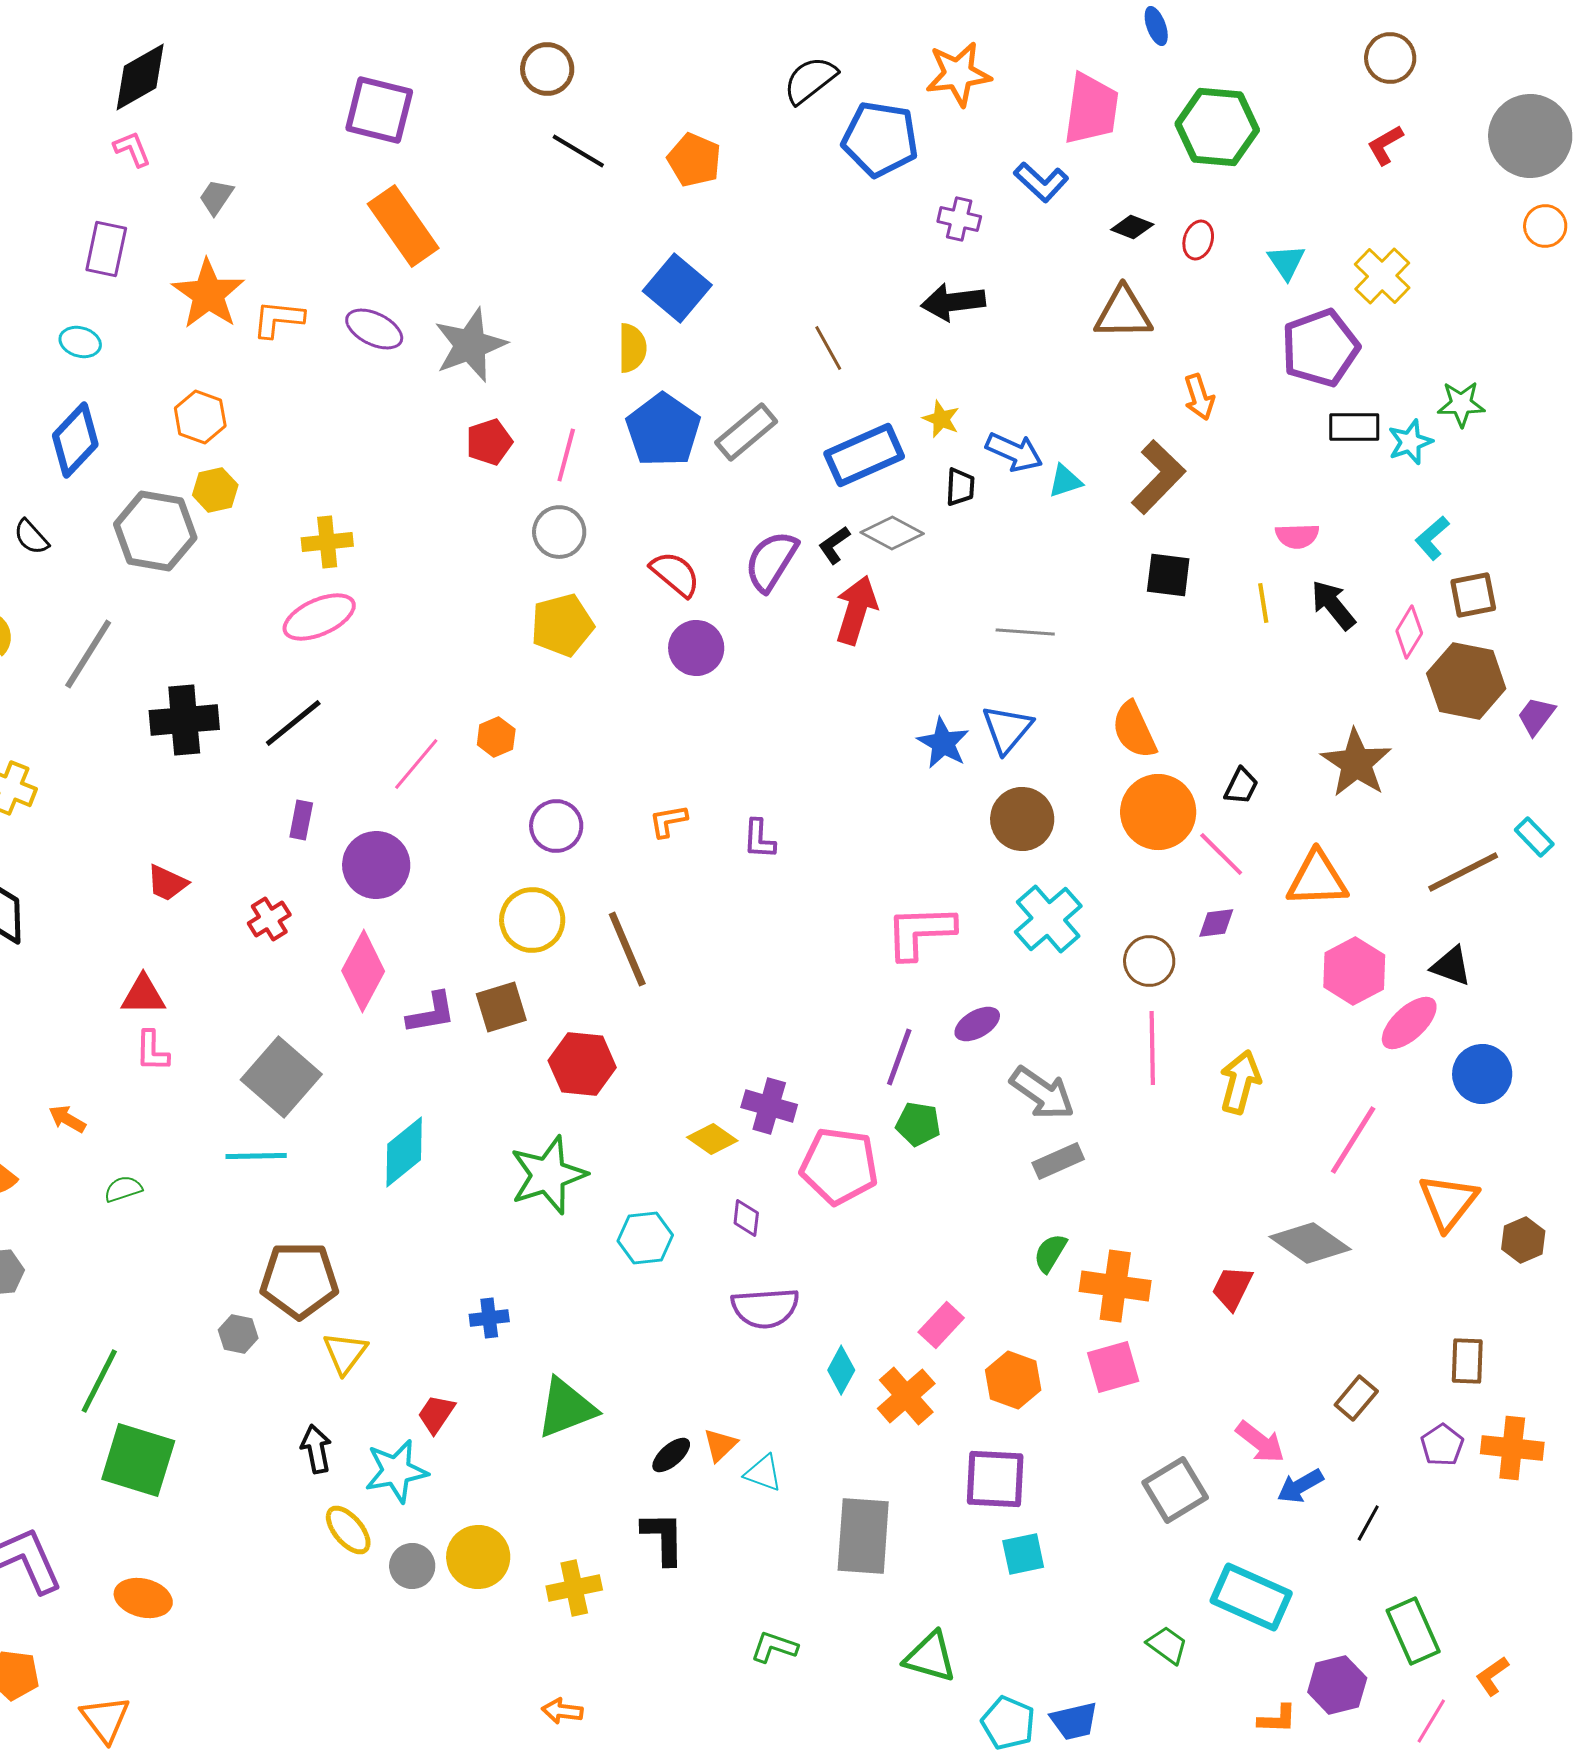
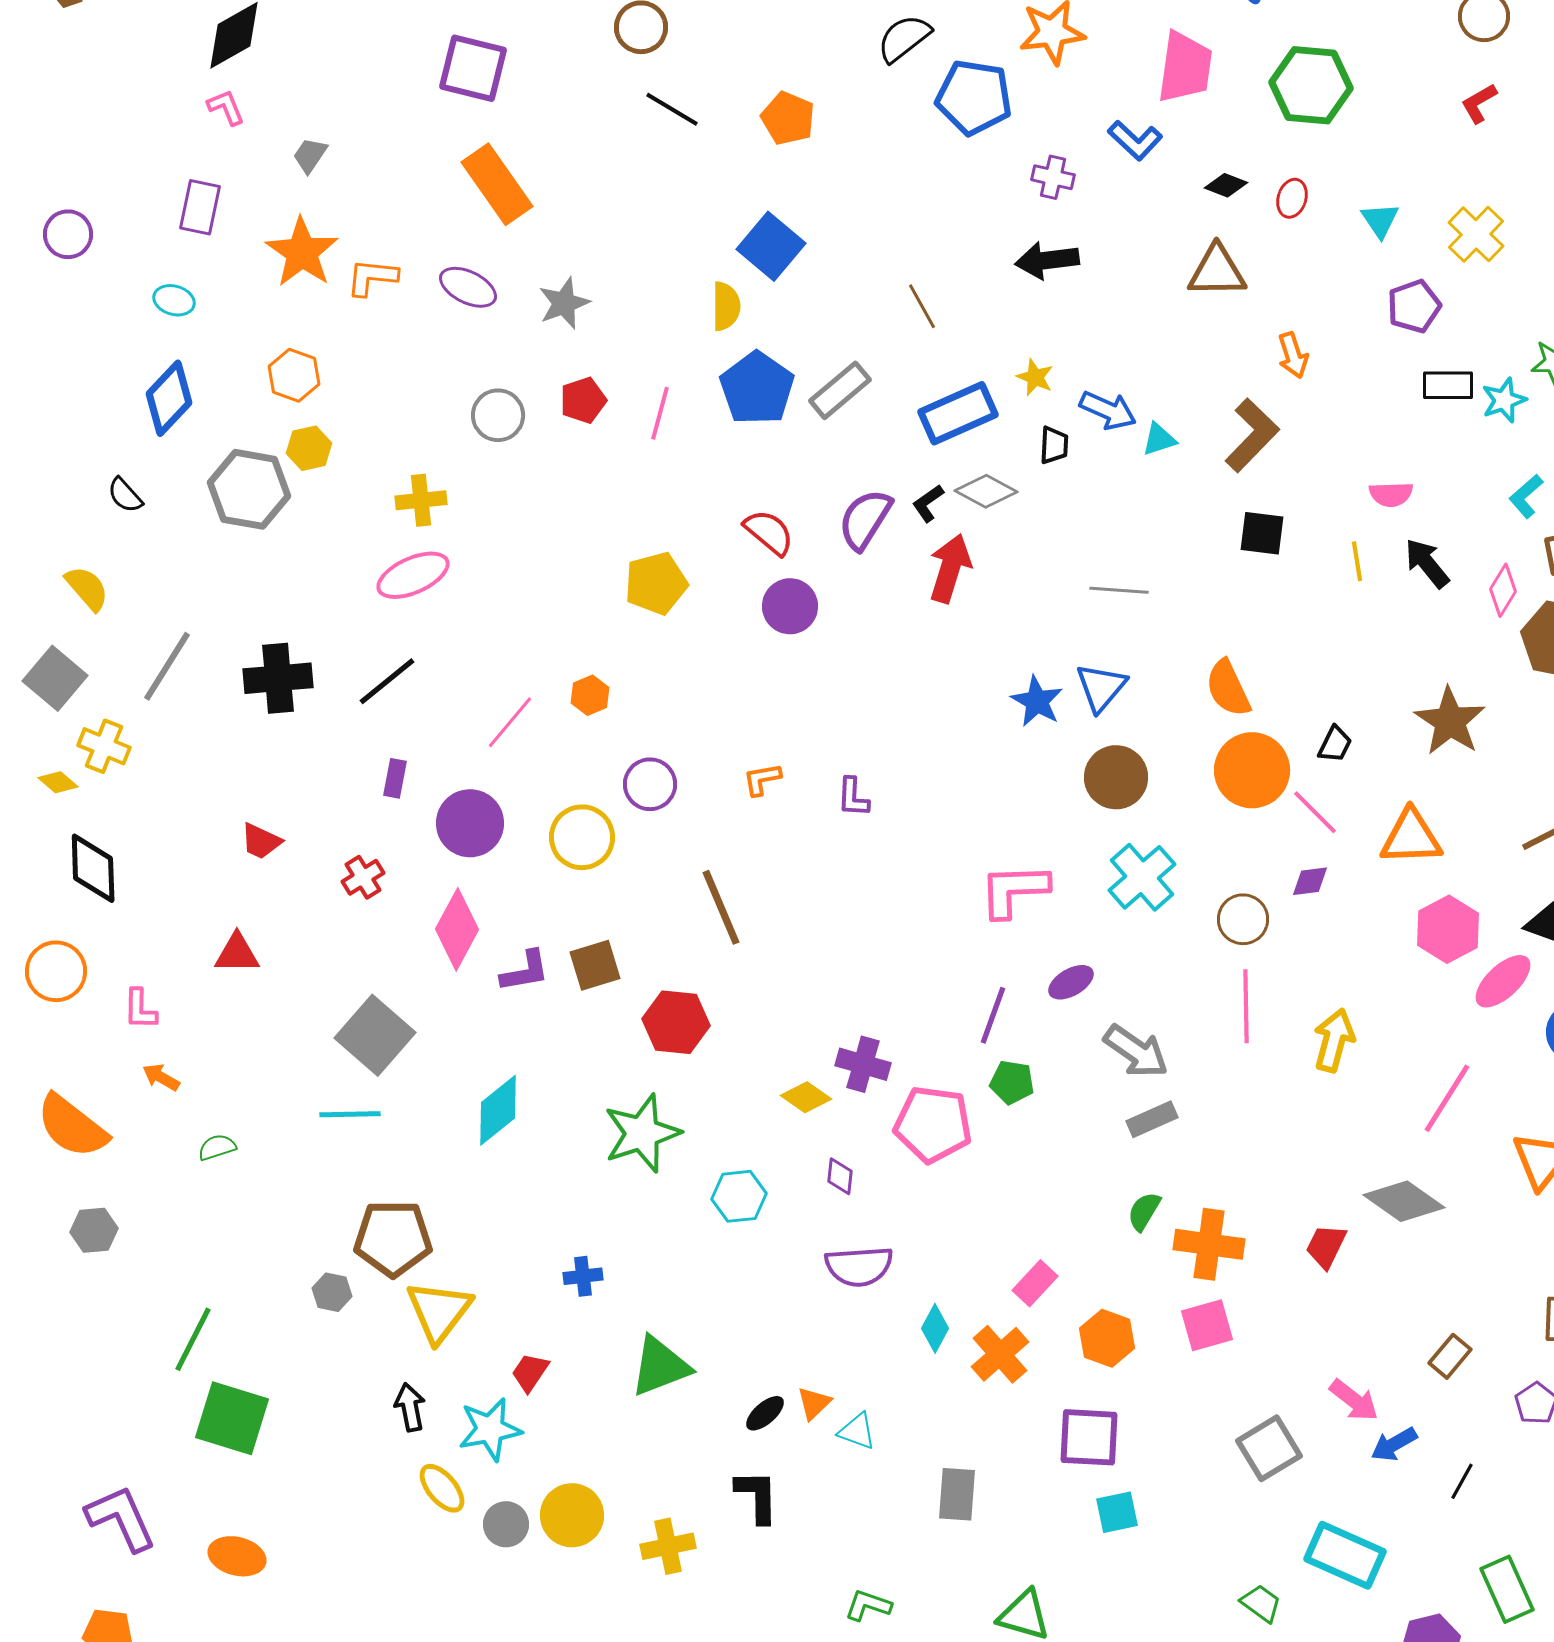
gray star: (470, 345) -> (564, 303), size x0.7
purple pentagon: (1320, 348) -> (1414, 306), size x0.7
gray circle: (559, 532) -> (498, 415), moved
gray line: (88, 654) -> (167, 666), moved
yellow circle: (532, 920) -> (582, 837), moved
pink L-shape: (152, 1051) -> (140, 1009), moved
yellow triangle: (345, 1353) -> (439, 1311), size x1.5
gray rectangle: (863, 1536) -> (957, 1494), size x0.7

